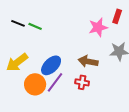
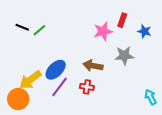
green line: (35, 26) -> (39, 30), turned -64
yellow arrow: (17, 62) -> (30, 80), moved
orange circle: (35, 84) -> (18, 99), moved

